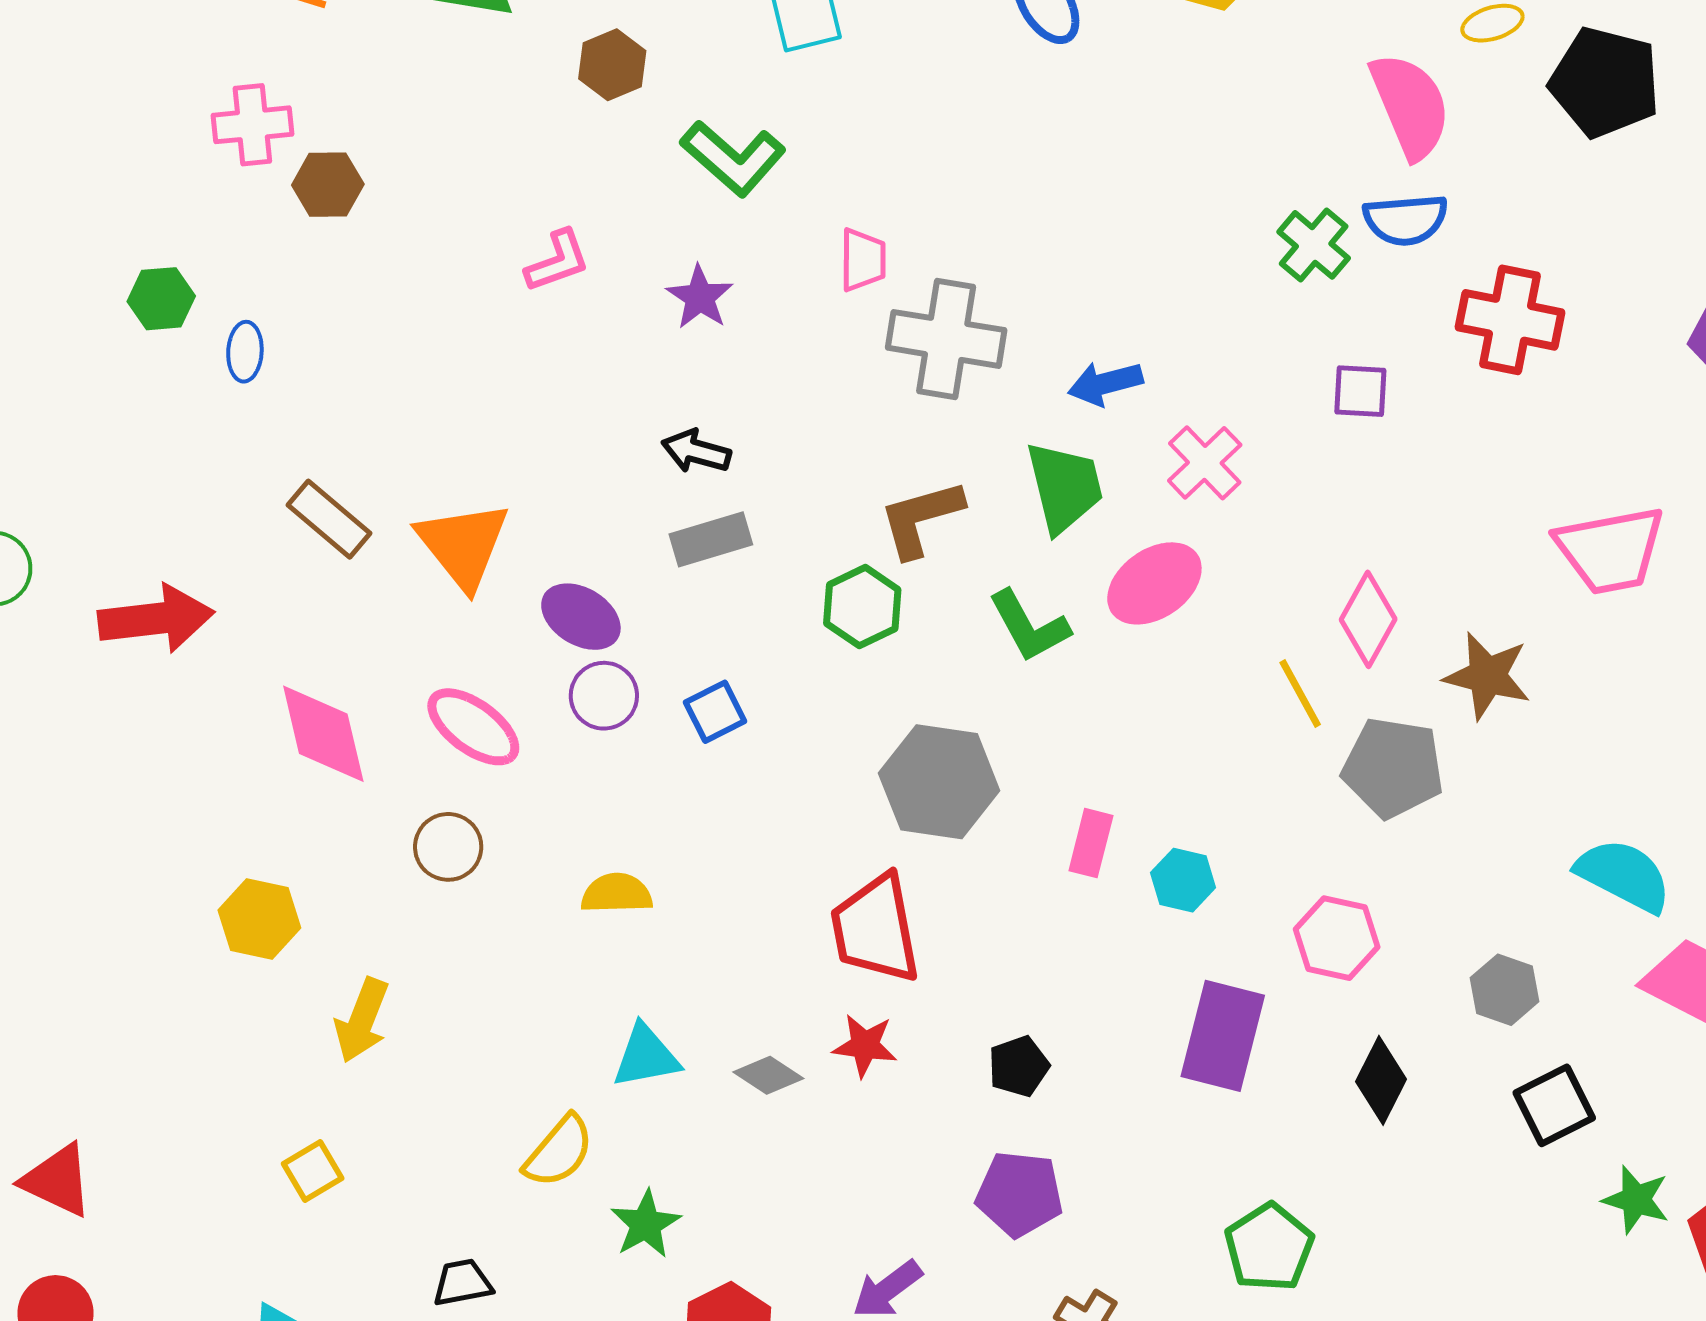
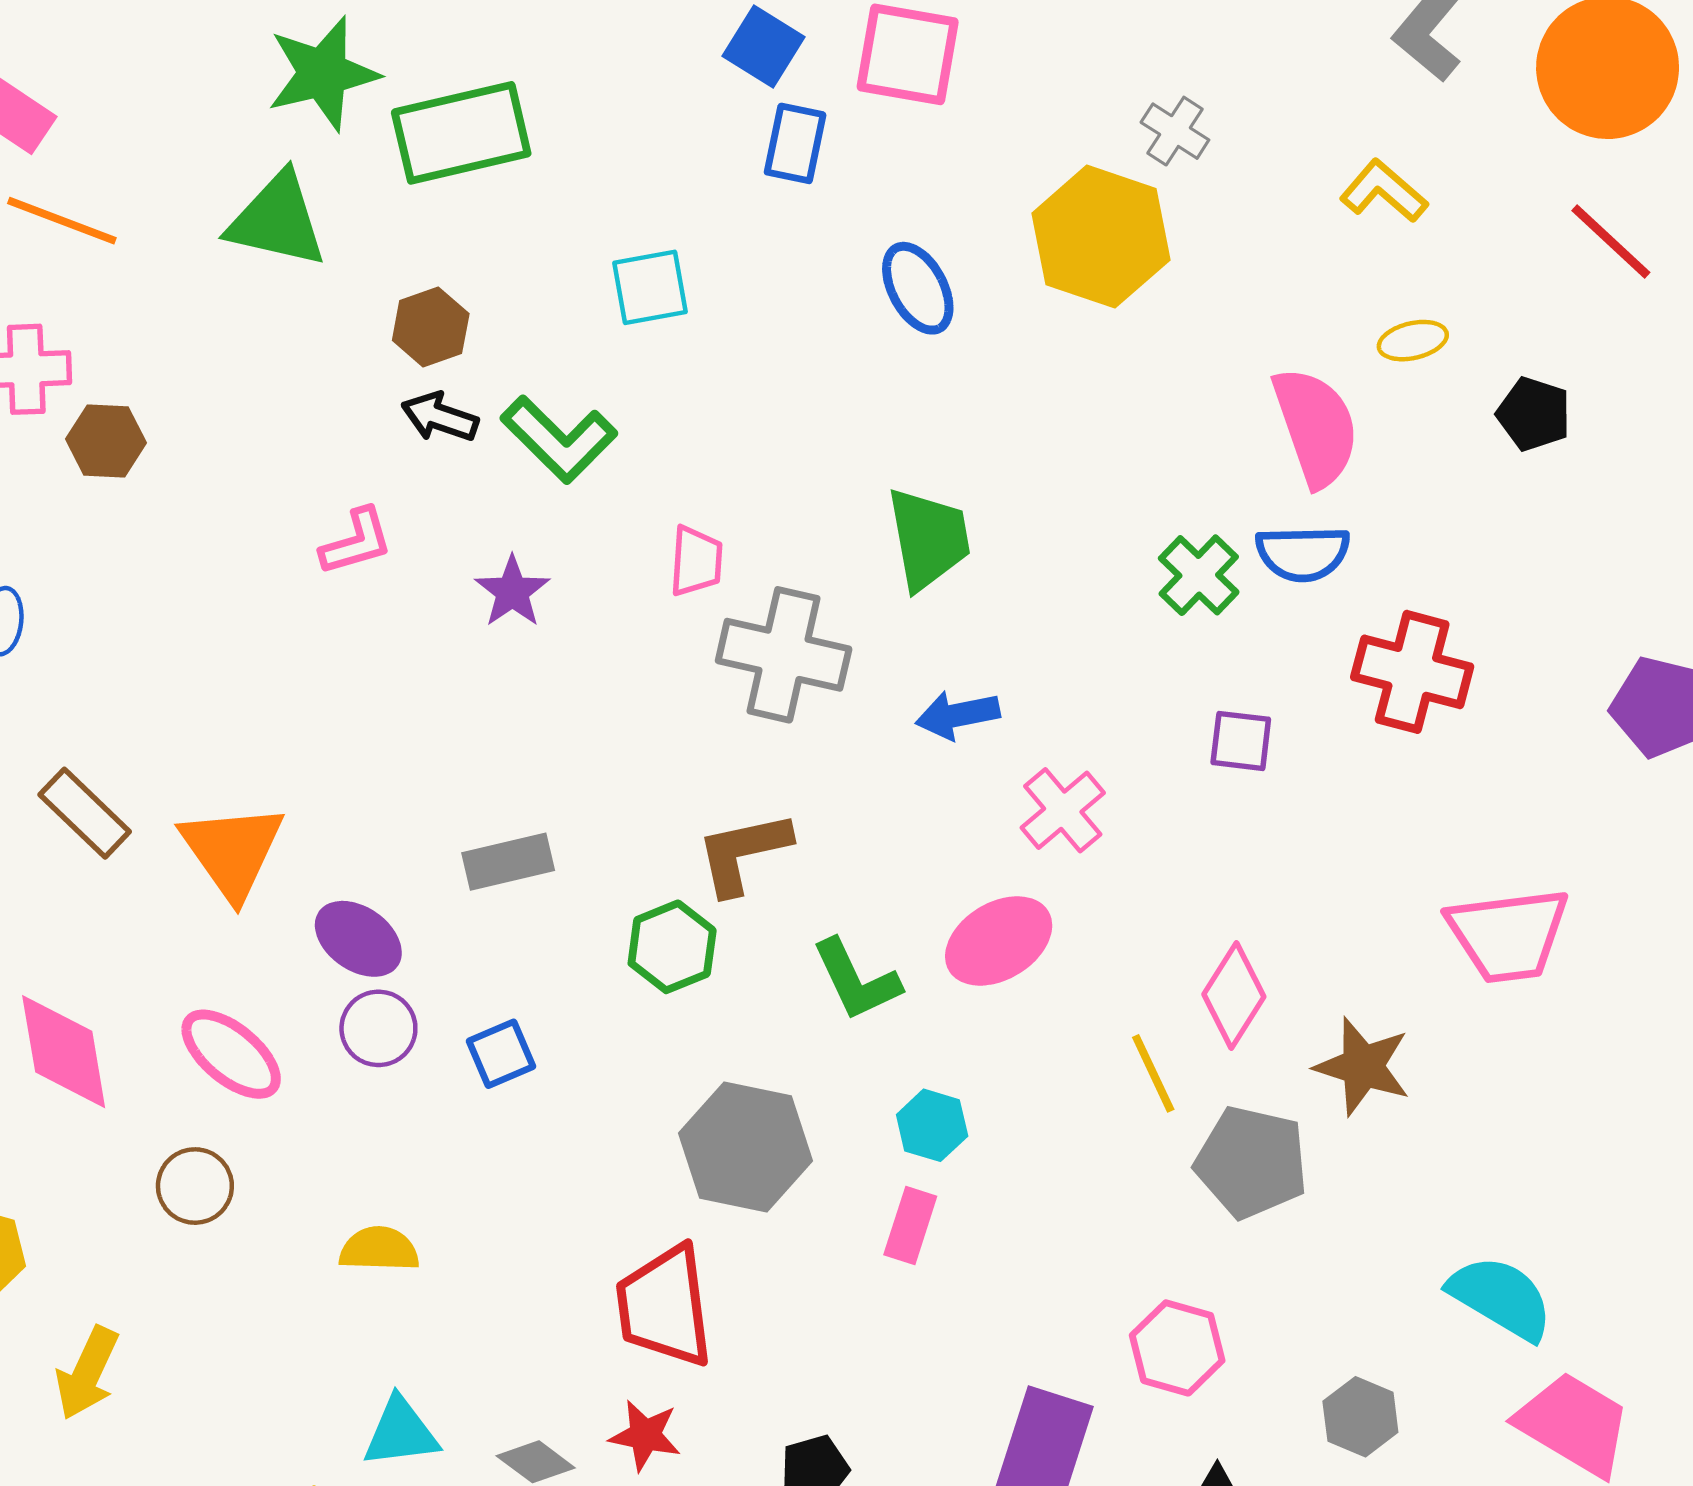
black pentagon: (1605, 82) -> (1534, 414), size x0.6
black arrow: (696, 451) -> (440, 417), moved
green trapezoid: (1064, 487) -> (929, 539), moved
cyan hexagon: (1183, 880) -> (932, 1125), moved

